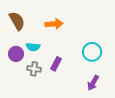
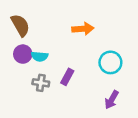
orange arrow: (54, 24) -> (83, 29), moved
purple circle: (16, 54) -> (23, 54), moved

